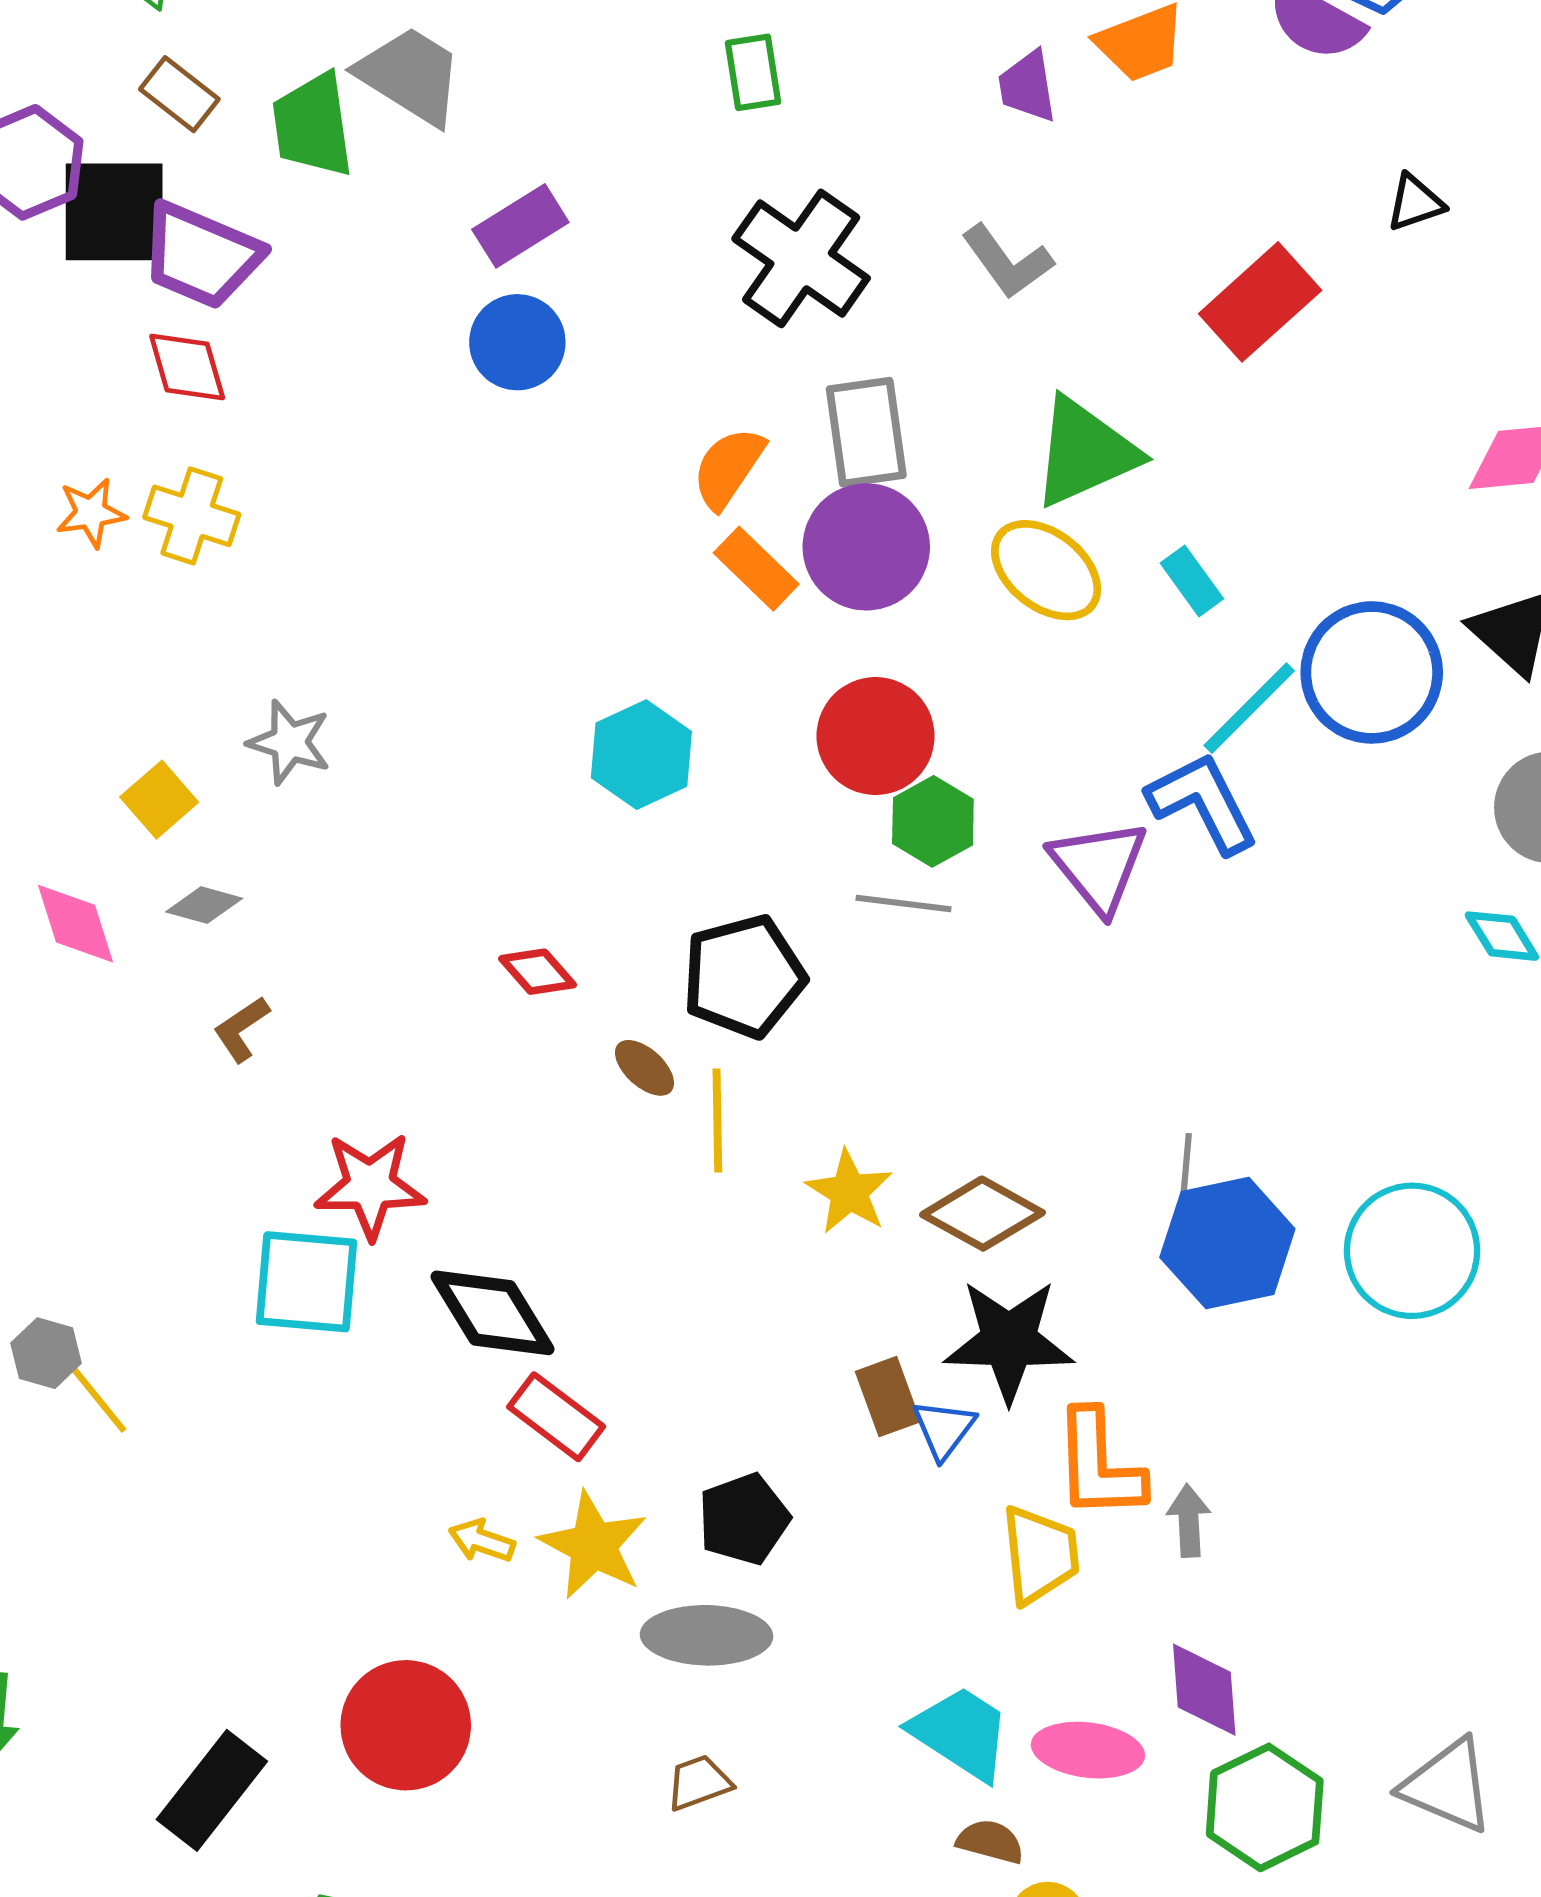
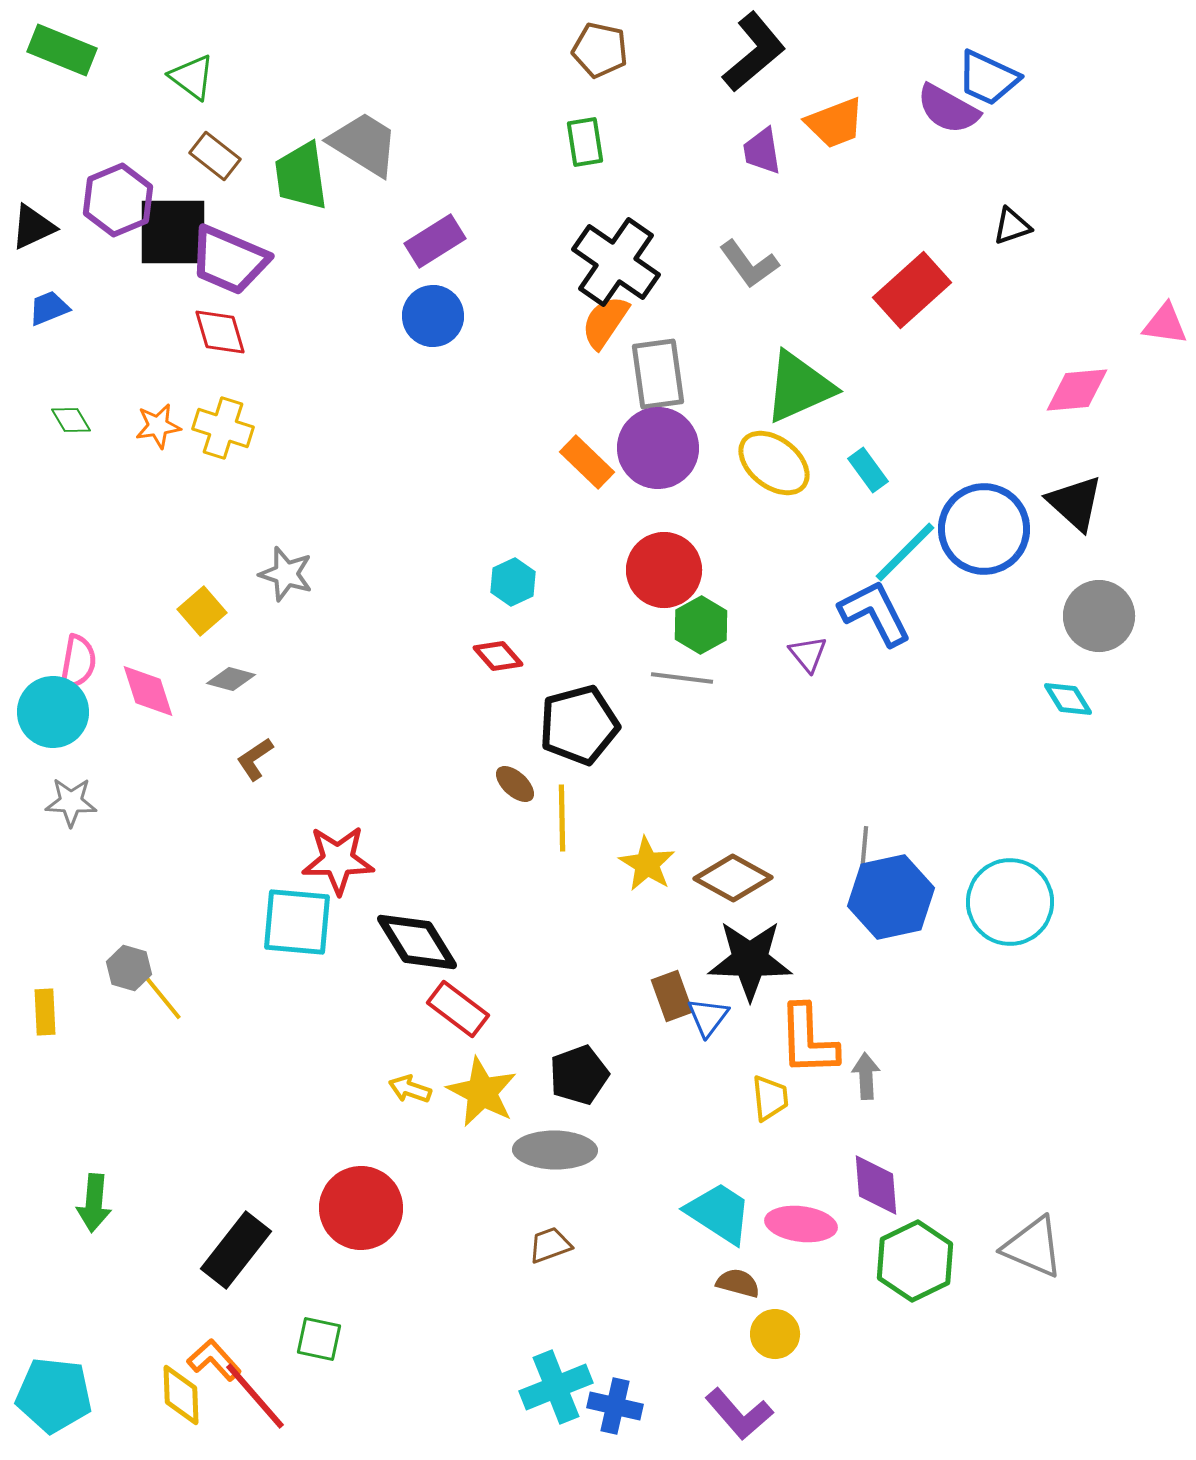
orange semicircle: (728, 468) -> (605, 322), moved
cyan hexagon: (641, 755) -> (513, 582), size x0.7
purple triangle: (1099, 866) -> (808, 654), size x0.6
red diamond: (538, 972) -> (498, 656), moved
yellow trapezoid: (1040, 1555) -> (770, 1098), size x0.7

